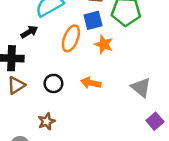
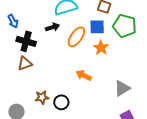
black arrow: (29, 32) -> (53, 27), moved
black circle: (53, 83) -> (61, 102), moved
gray triangle: (141, 87) -> (122, 88), turned 36

